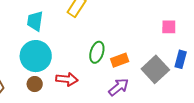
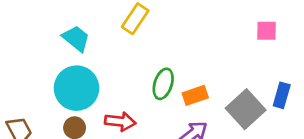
cyan trapezoid: (35, 21) -> (76, 38), turned 120
pink square: (169, 27) -> (266, 31), moved

